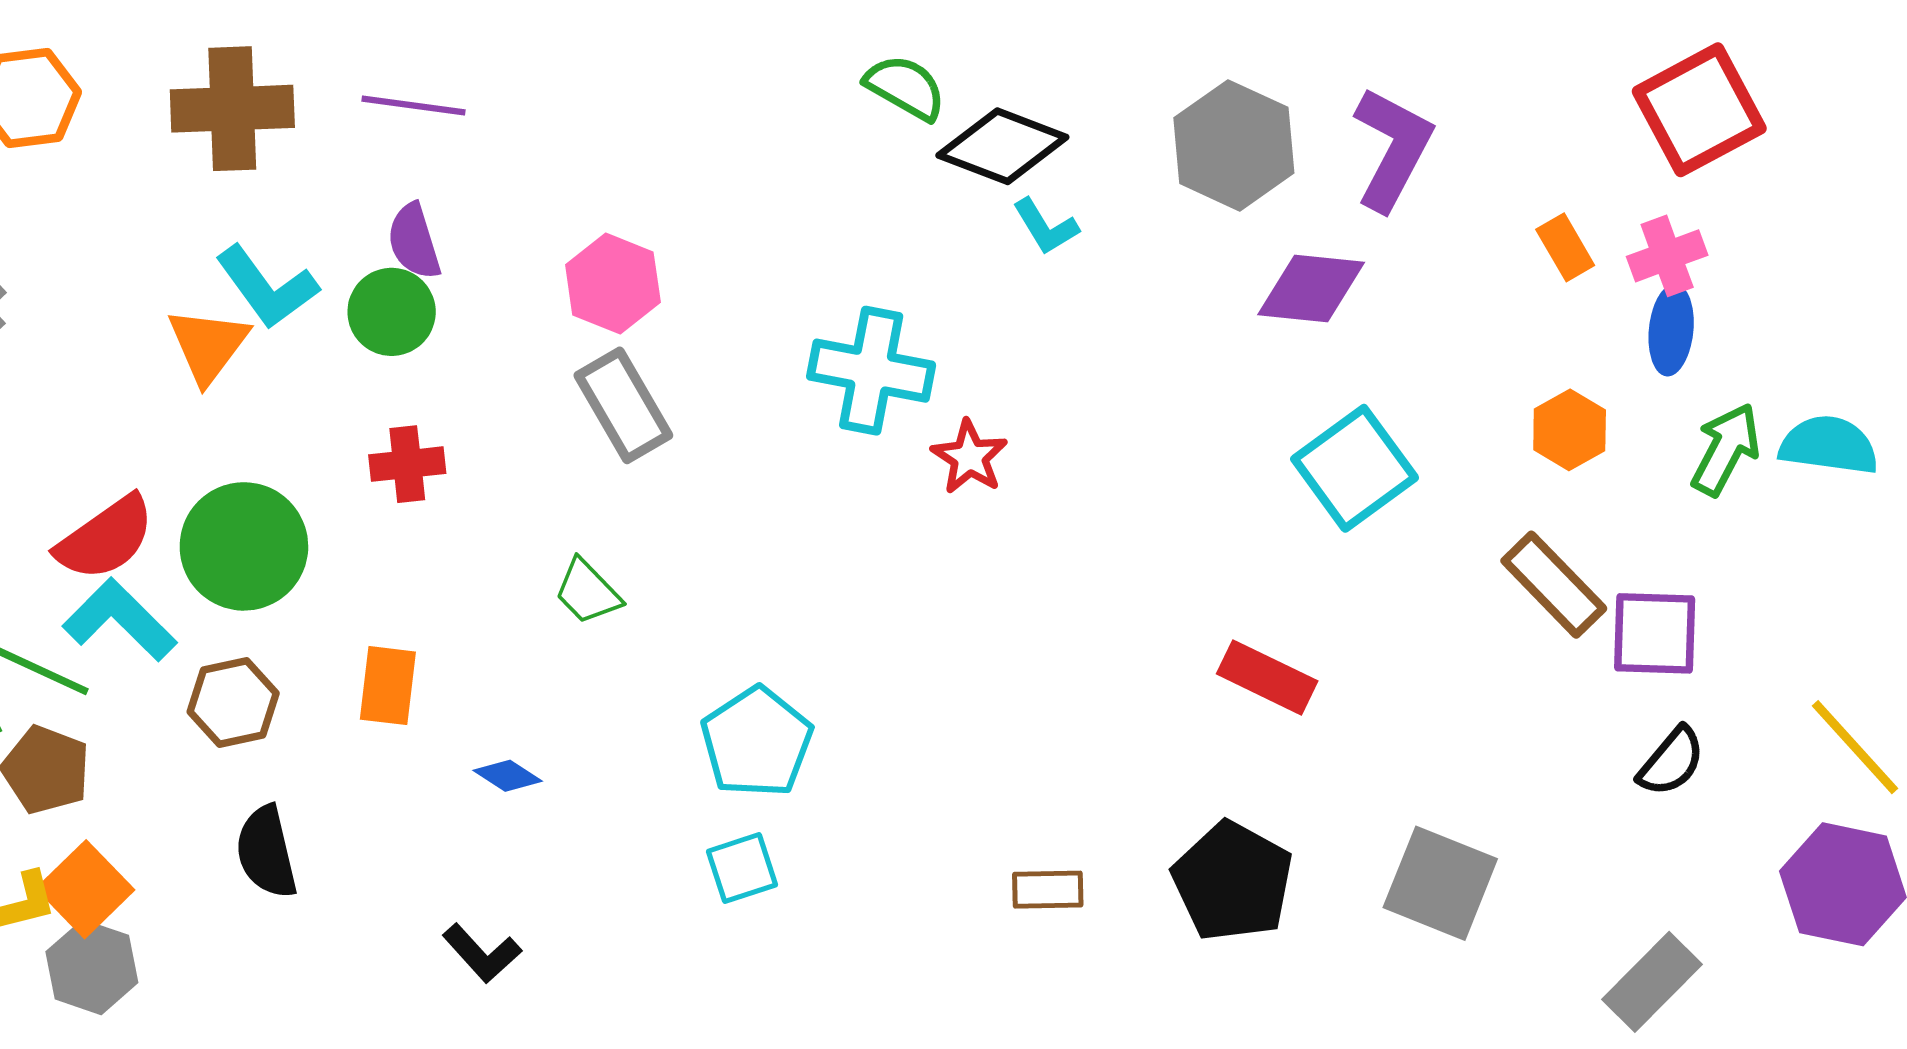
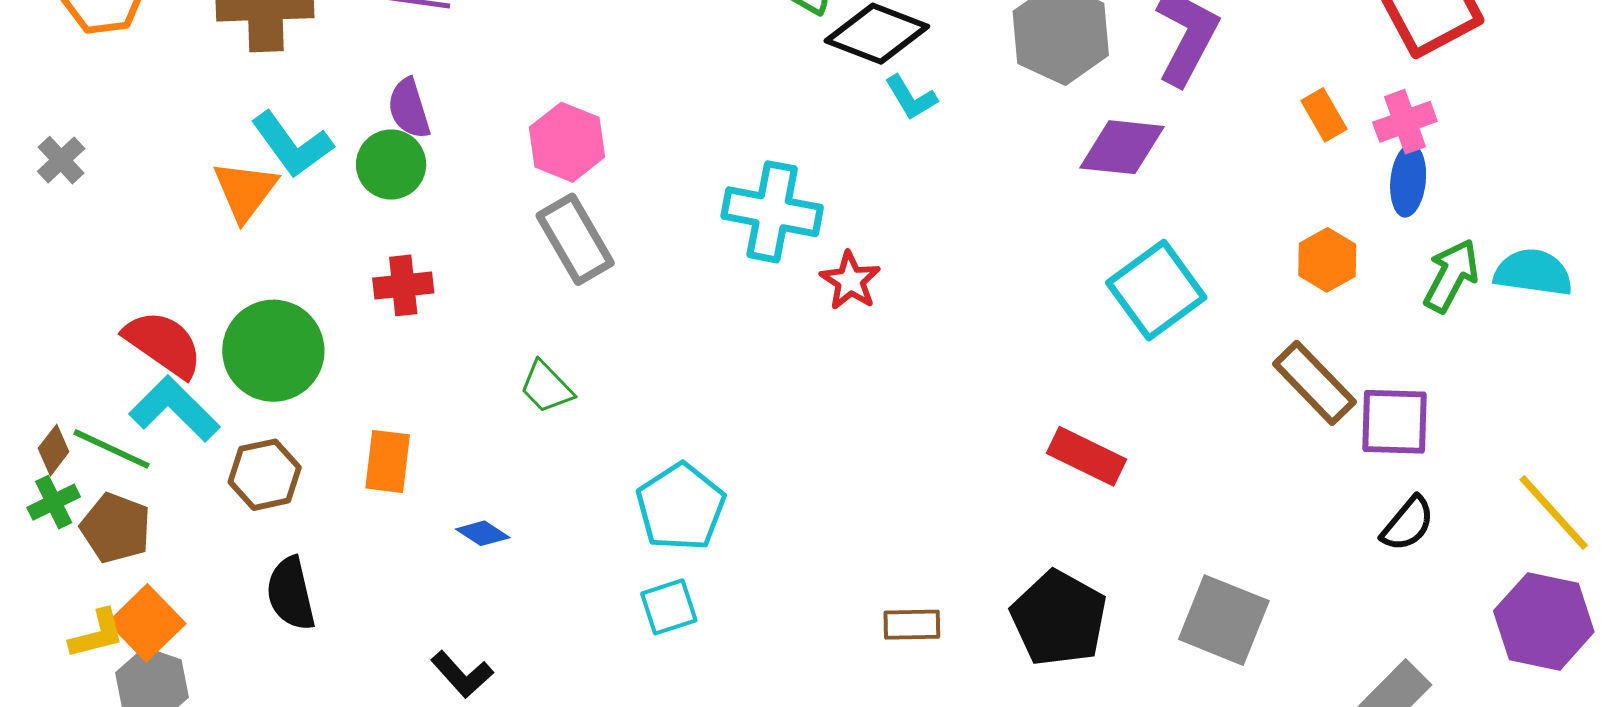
red semicircle: (106, 538) -> (163, 344), turned -110

